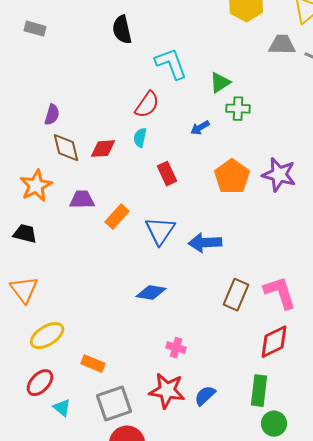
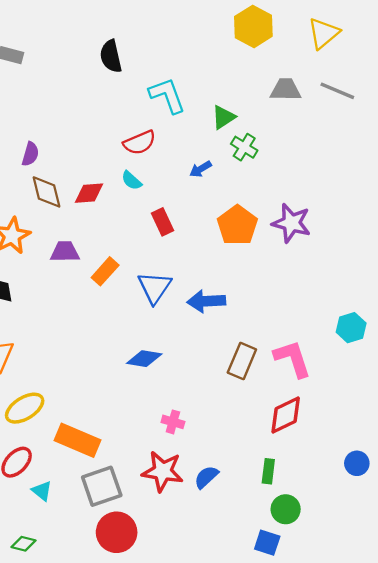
gray trapezoid: (282, 45) -> (286, 90), moved
red semicircle: (147, 105) -> (140, 143), turned 32
green cross: (238, 109) -> (244, 147), turned 30
cyan semicircle: (140, 138) -> (132, 180), turned -60
orange rectangle: (93, 364) -> (78, 440), size x1.6
green rectangle: (259, 391) -> (268, 471), size x0.7

